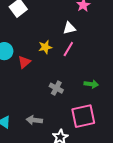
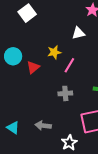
pink line: (68, 49) -> (69, 65), moved
gray cross: (56, 88) -> (65, 93), turned -32

